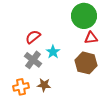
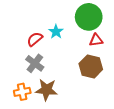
cyan star: (53, 52) -> (56, 32), moved
brown star: (44, 85) -> (46, 90), size x1.5

